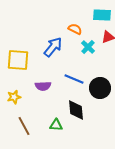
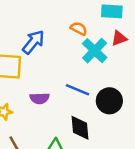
blue arrow: (53, 47) -> (33, 42), moved
cyan cross: (88, 47) -> (95, 51), size x1.5

